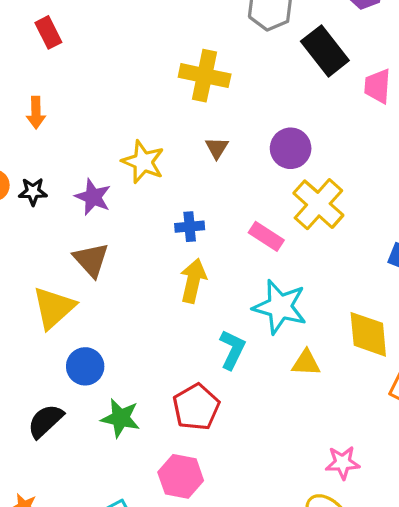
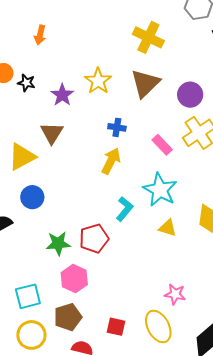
brown triangle: (217, 148) -> (145, 83), size x2.0
green star: (120, 418) -> (58, 243), moved, turned -30

